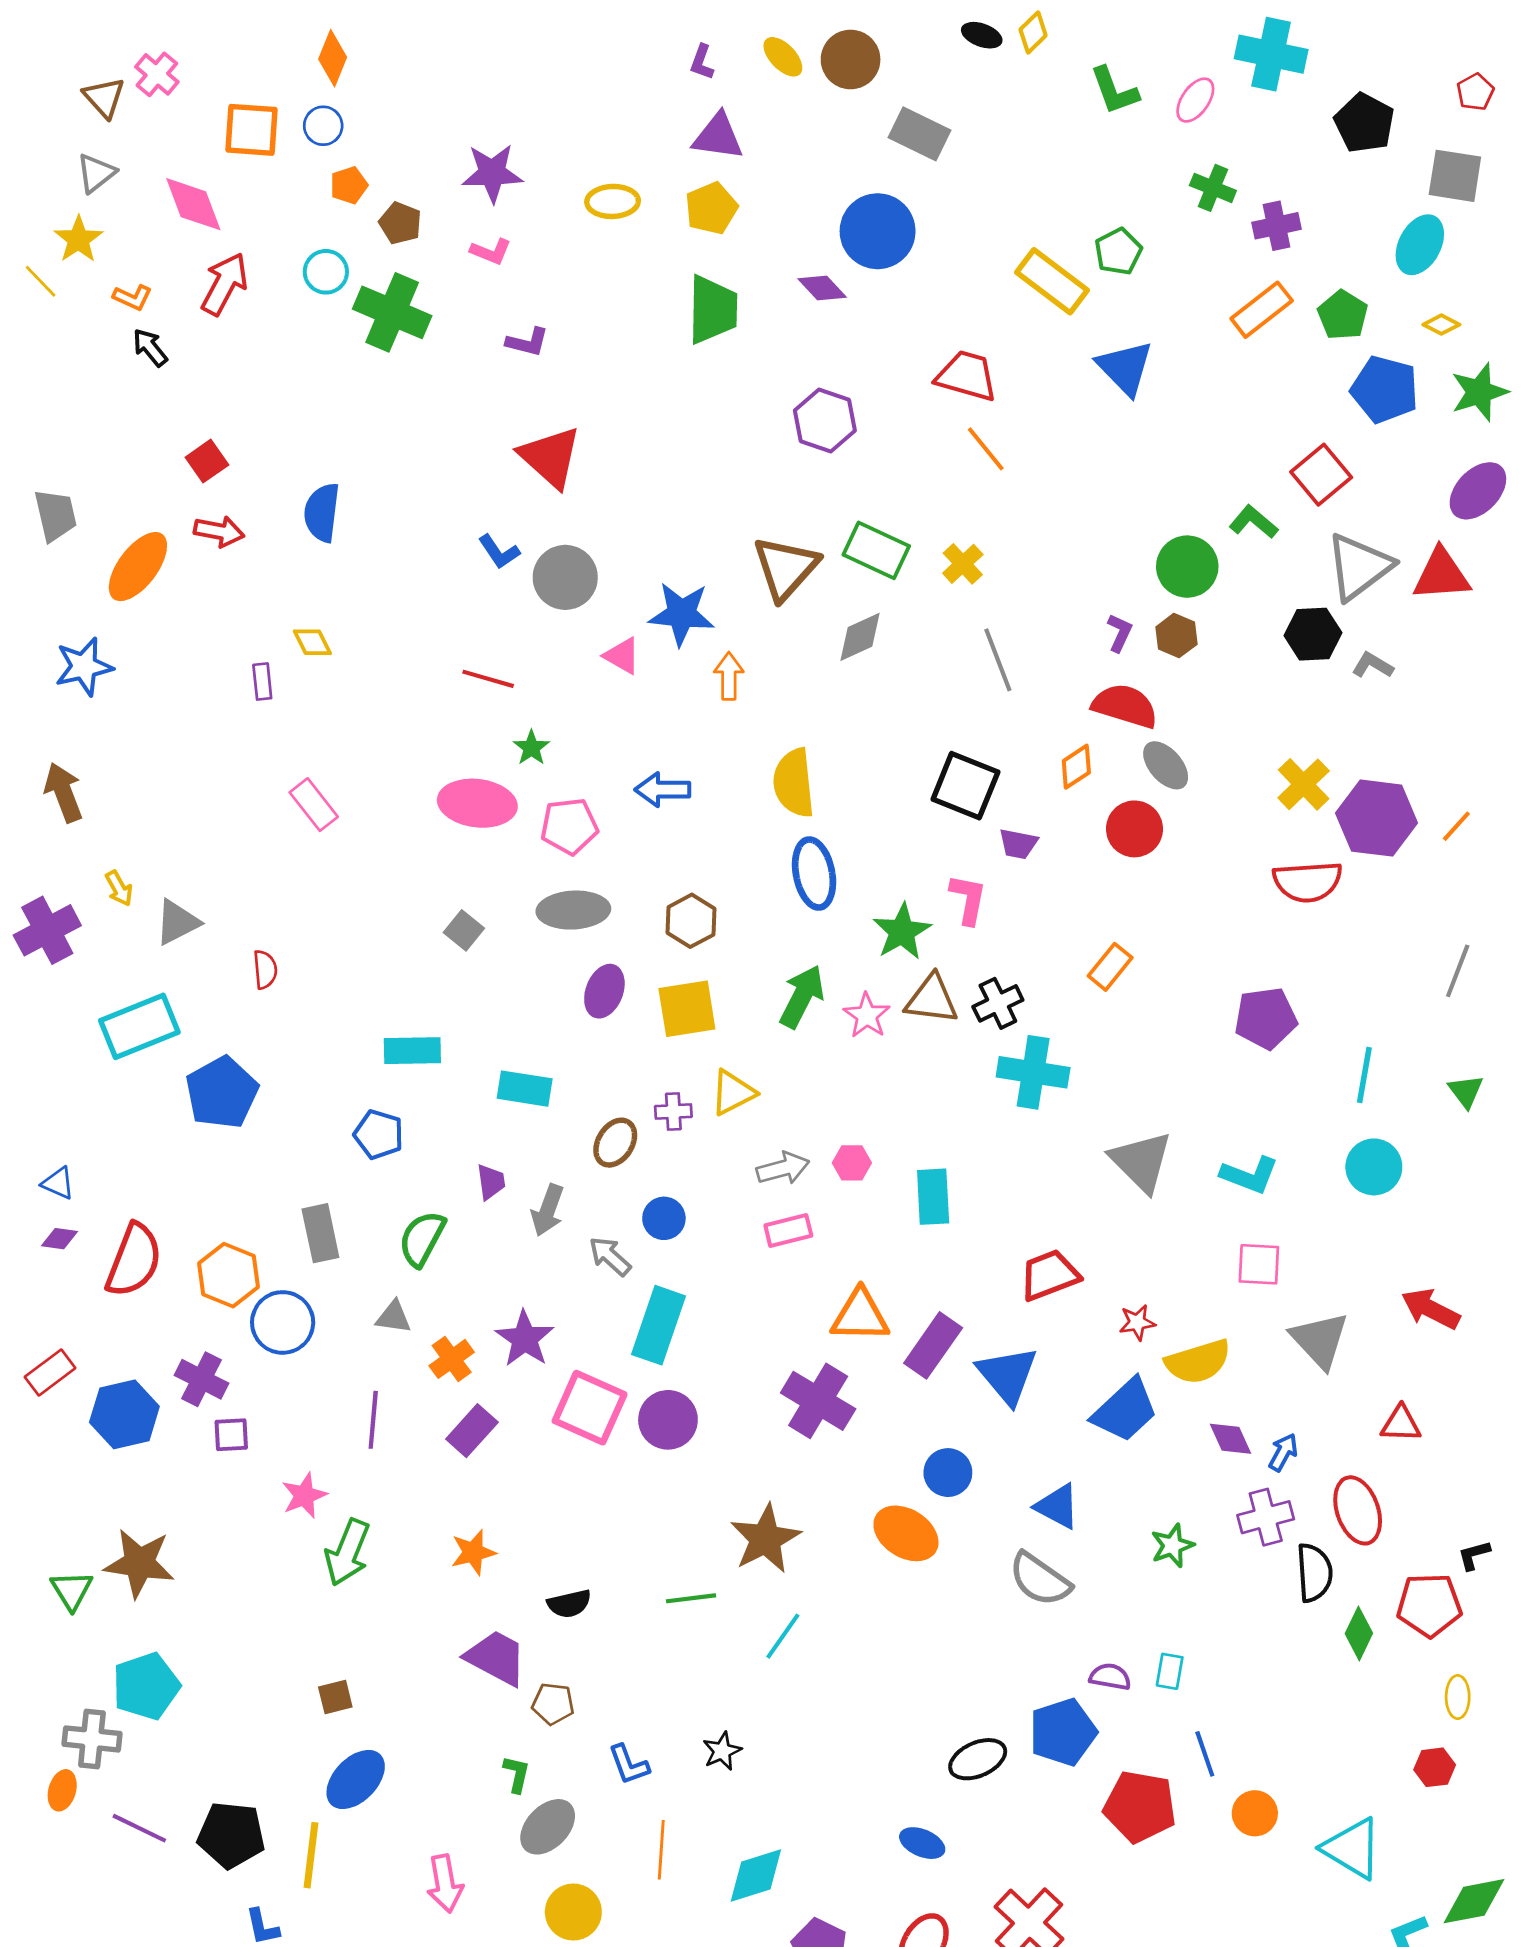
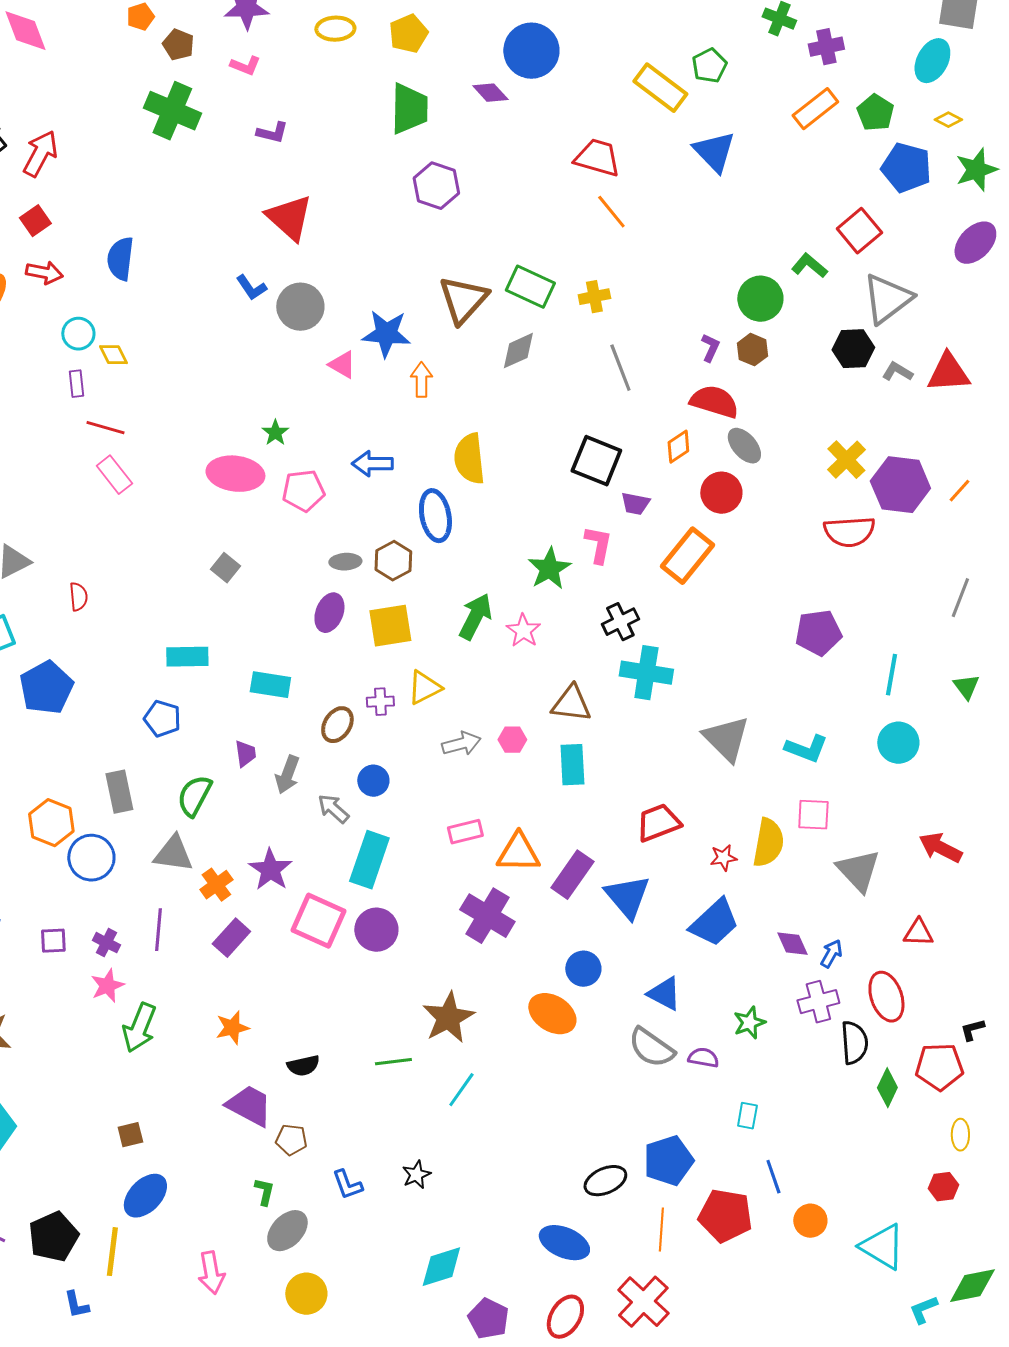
cyan circle: (326, 272) -> (78, 334), moved
red arrow: (224, 284) -> (40, 154), moved
purple hexagon: (825, 421) -> (436, 186), moved
yellow cross: (963, 564) -> (594, 297), turned 32
red triangle: (1441, 575) -> (948, 373), moved
red line: (488, 679) -> (105, 428), moved
blue ellipse: (814, 874) -> (435, 516), moved
gray ellipse: (573, 910) -> (345, 562), moved, size x0.6
orange rectangle: (1110, 967) -> (687, 556), moved, size x1.6
brown triangle: (932, 999) -> (571, 704), moved
pink rectangle: (788, 1230) -> (465, 832), moved
gray triangle: (393, 1317) -> (173, 854), size x1.5
yellow semicircle: (1198, 1362) -> (768, 843), moved, turned -63
purple cross: (201, 1379) -> (106, 943), moved, size x0.7
purple semicircle: (1110, 1677) -> (703, 1058), moved
black pentagon: (231, 1835) -> (53, 1237), turned -30
blue ellipse: (922, 1843) -> (564, 1243), size x1.5
orange line: (661, 1850) -> (661, 1230), moved

